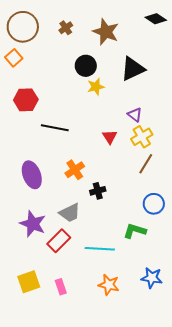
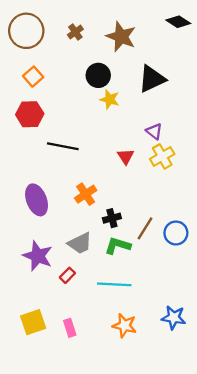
orange square: (14, 58) -> (33, 77), moved
yellow star: (96, 87) -> (110, 99), turned 30
brown line: (146, 164) -> (145, 228), moved
green L-shape: (135, 231) -> (118, 246), moved
red rectangle: (59, 241) -> (67, 275), size x0.6

